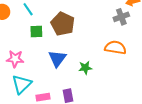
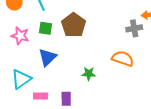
pink star: (15, 59) -> (20, 36), moved
blue triangle: (57, 59) -> (48, 57), moved

